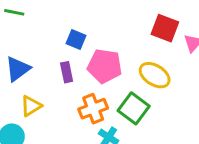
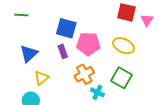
blue square: (76, 40) -> (66, 28), size x1.5
green square: (134, 108) -> (122, 78), moved

